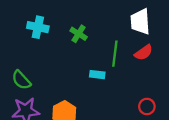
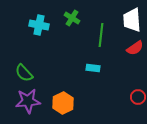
green cross: (79, 34) -> (72, 18), moved
green line: (115, 54) -> (101, 35), moved

